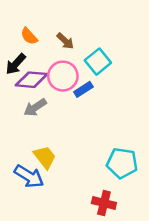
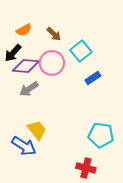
orange semicircle: (29, 36) -> (24, 30), turned -77
blue rectangle: (83, 89) -> (93, 78), moved

